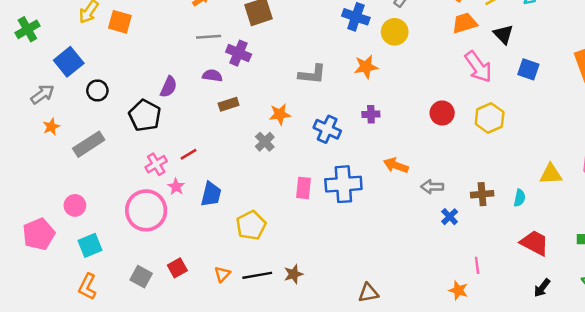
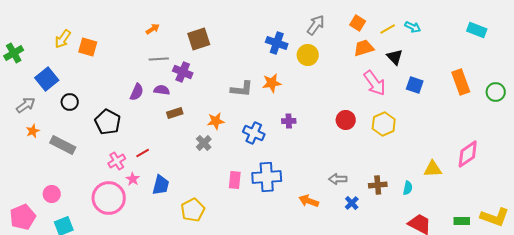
orange star: (366, 67) -> (272, 83), moved
purple semicircle: (169, 87) -> (137, 92), moved
gray rectangle: (89, 144) -> (63, 145), turned 60
orange arrow: (396, 165) -> (309, 201), moved

